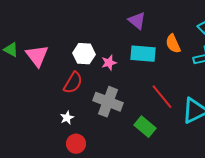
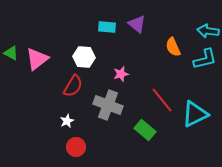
cyan rectangle: (143, 54) -> (107, 27), moved, size x0.7
pink triangle: (37, 56) -> (37, 59), turned 30
pink star: (109, 63) -> (121, 74), moved

